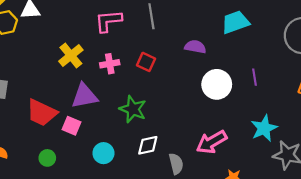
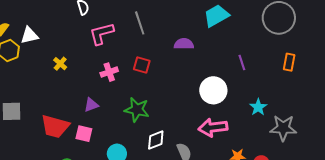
yellow cross: (71, 56) -> (60, 64), moved, size x0.6
white circle: (217, 84) -> (213, 90), moved
purple triangle: (84, 96) -> (91, 105), size x0.6
cyan star: (264, 128) -> (258, 107), size x0.7
pink arrow: (212, 142) -> (213, 128), turned 32

